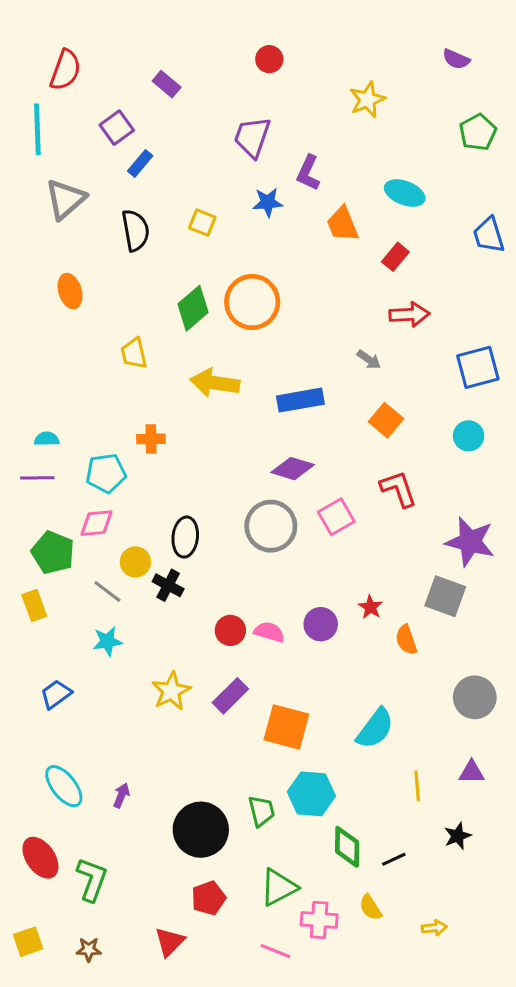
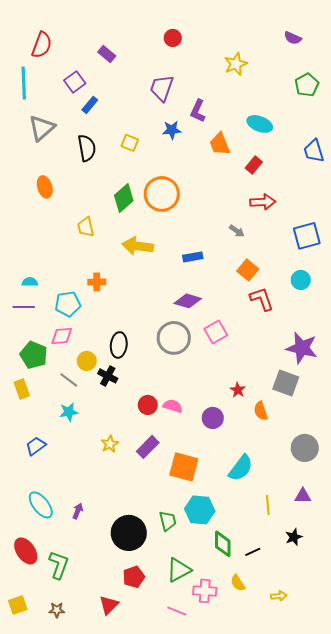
blue rectangle: (300, 400) -> (193, 257), size x0.7
red L-shape: (398, 489) -> (262, 299), moved
purple circle: (321, 624) -> (213, 418), moved
yellow star: (171, 691) -> (110, 444), size x0.7

